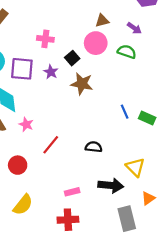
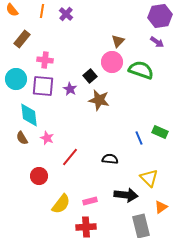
brown triangle: (102, 21) -> (118, 41), turned -32
purple arrow: (134, 28) -> (157, 42), moved
pink cross: (45, 39) -> (45, 60), moved
green semicircle: (127, 52) -> (141, 70), size x1.4
blue line: (125, 112) -> (139, 138), moved
yellow semicircle: (23, 205) -> (61, 204), moved

